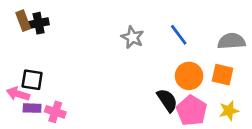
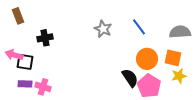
black cross: (39, 23) -> (45, 38), moved
pink arrow: (18, 94) -> (14, 55), moved
yellow star: (229, 111) -> (179, 76), moved

